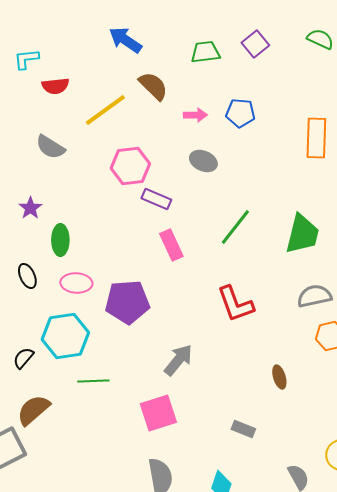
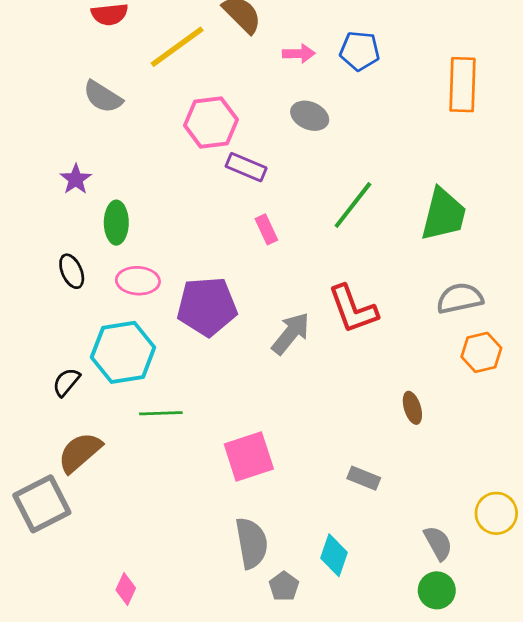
pink rectangle: (171, 245) -> (266, 229), size x0.7
gray arrow: (178, 360) -> (291, 333), moved

